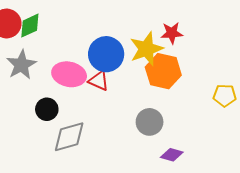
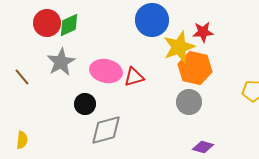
blue circle: (106, 54) -> (152, 20), moved
red triangle: (99, 81) -> (134, 77), turned -40
gray circle: (150, 122) -> (189, 102), moved

